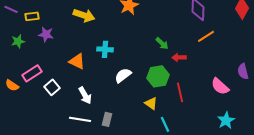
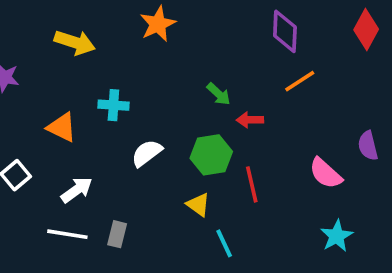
white arrow: (85, 95) -> (77, 190), turned -96

